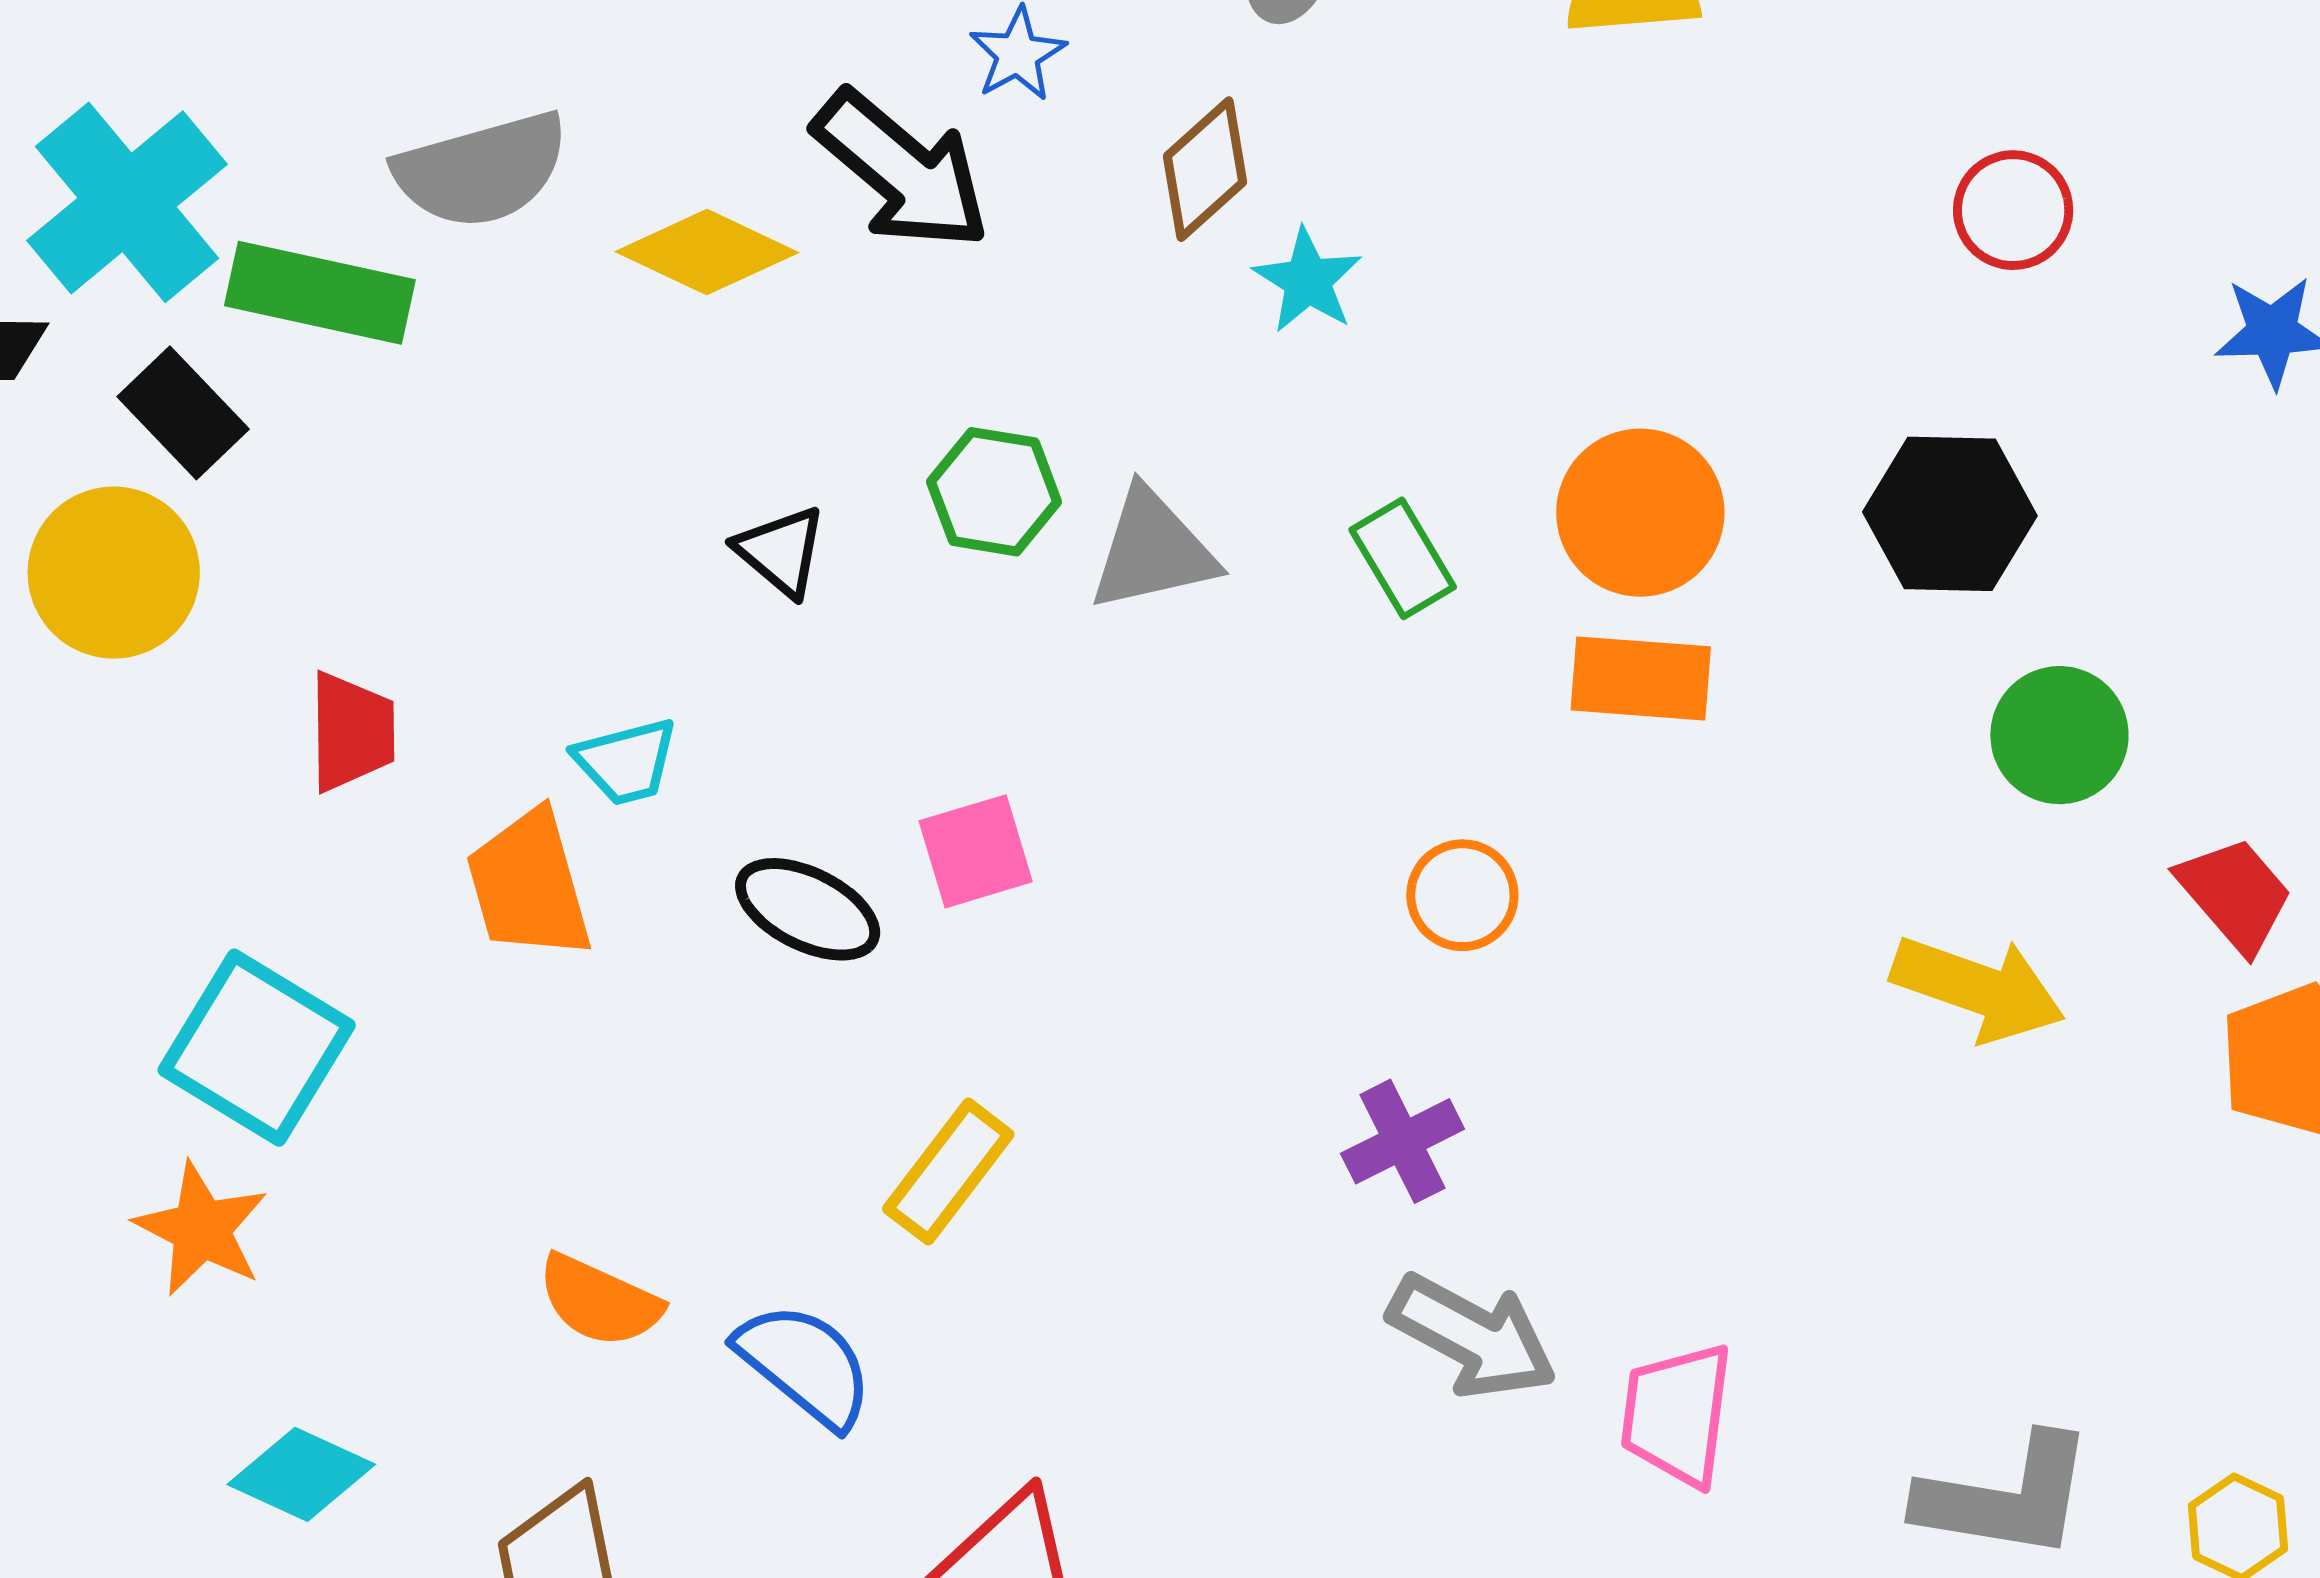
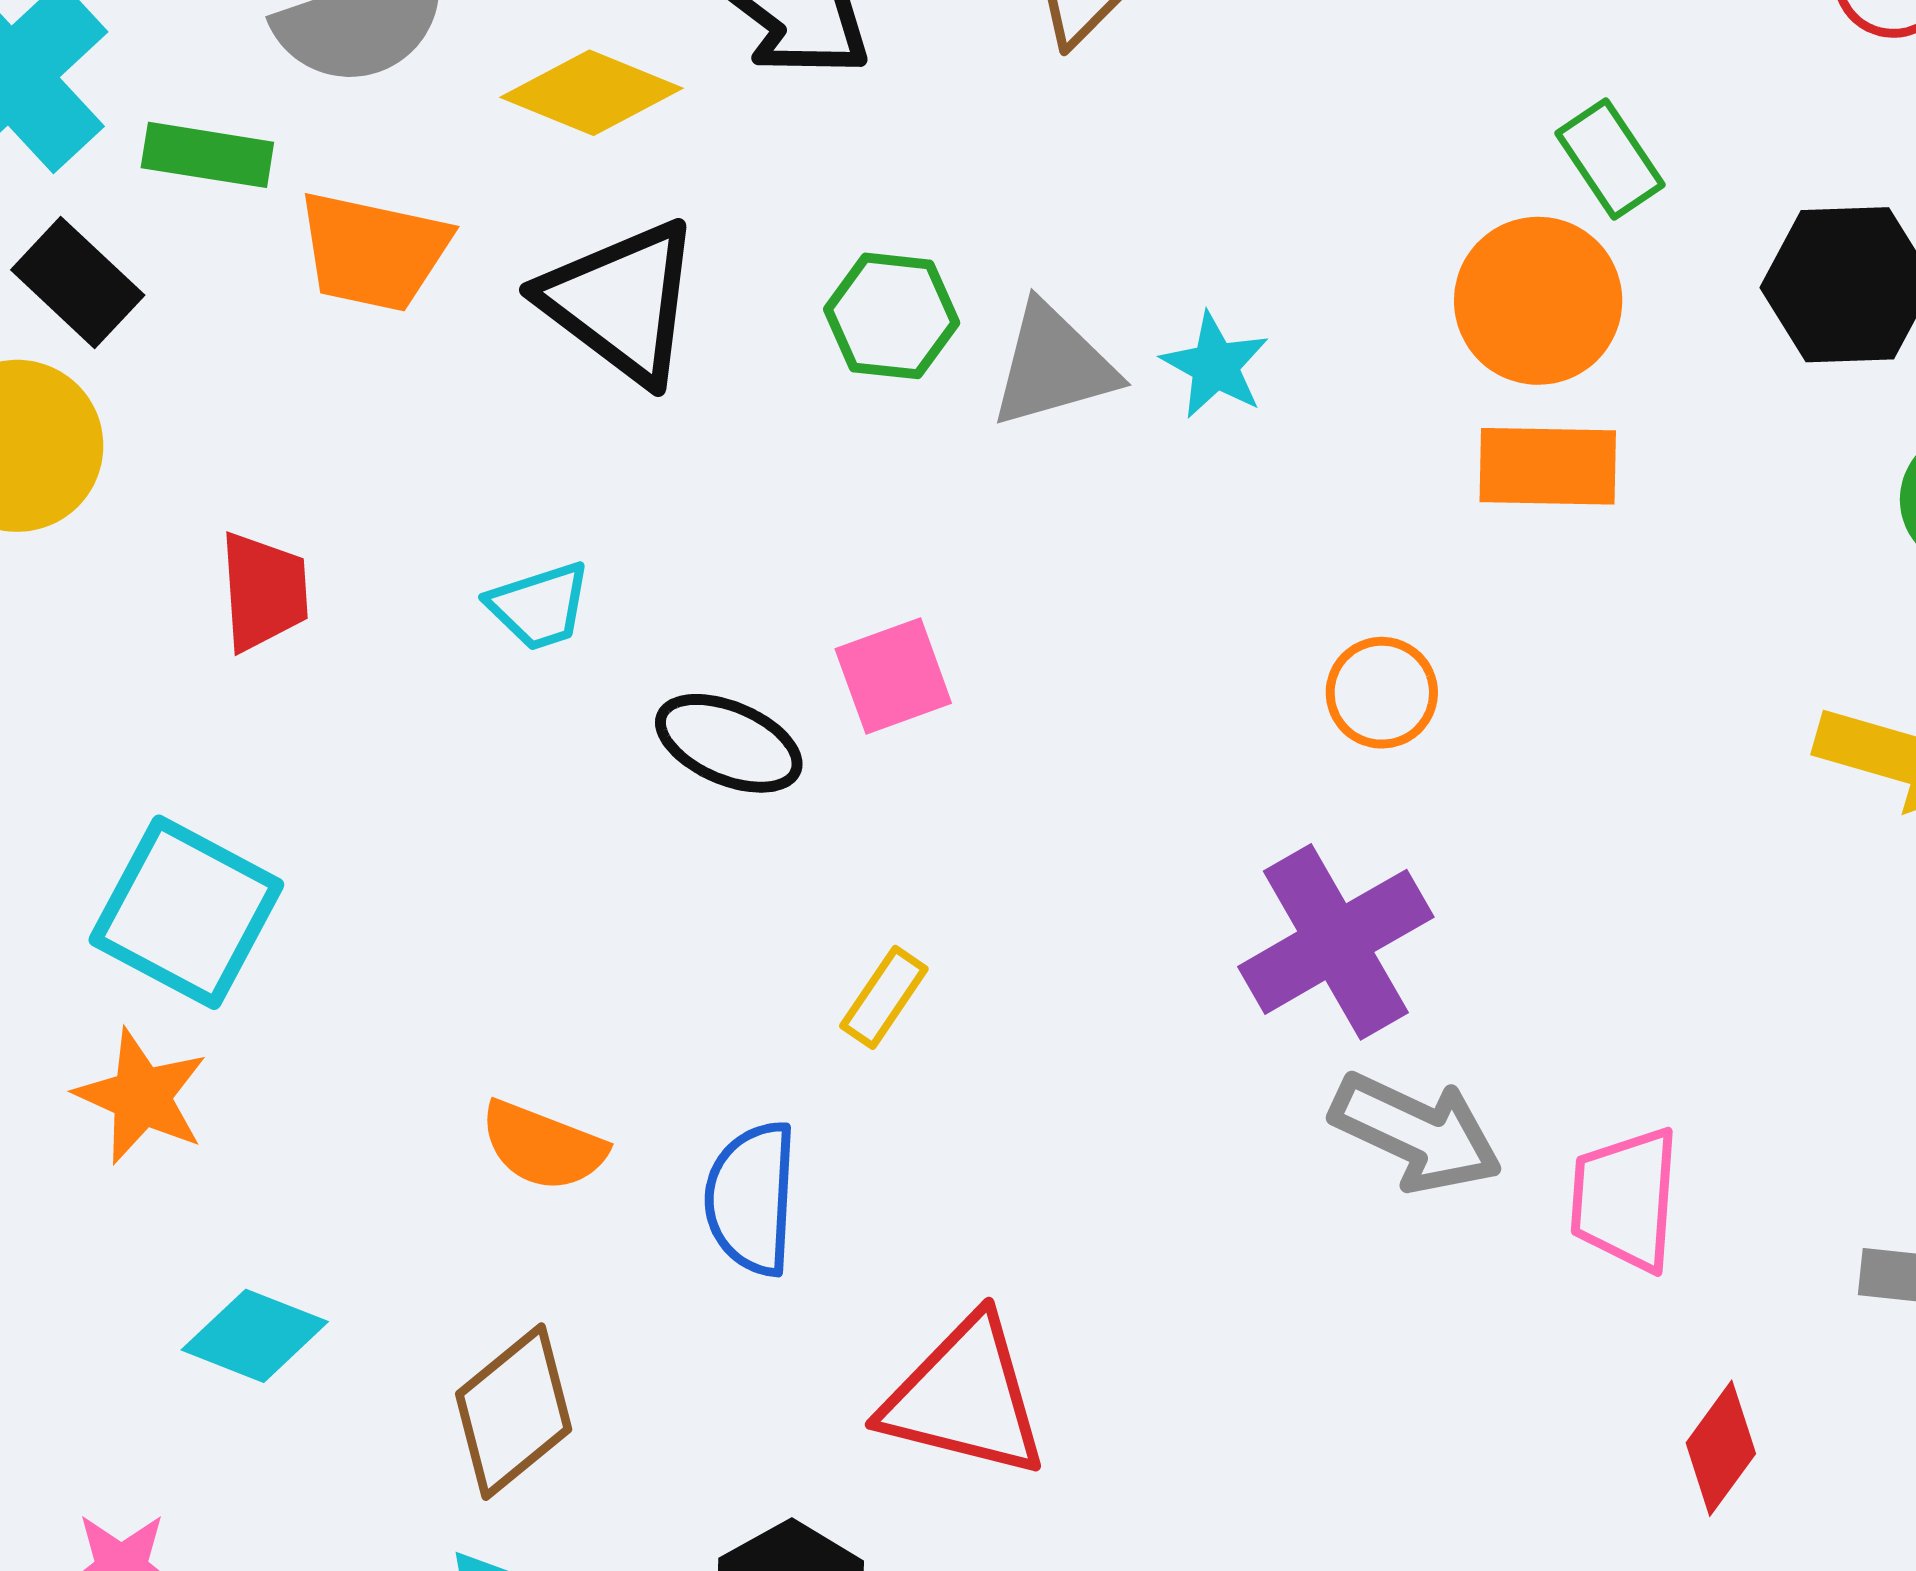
cyan star: (1308, 281) -> (1215, 366), moved
green rectangle: (320, 293) -> (207, 155), size x0.7
black triangle: (781, 551) -> (621, 302), moved, size x1.8
green rectangle: (1403, 558) -> (1610, 159), moved
orange trapezoid: (529, 885) -> (373, 251), moved, turned -59
purple cross: (1403, 1141) -> (1336, 942), size x1.6
yellow rectangle: (948, 1172) -> (884, 997), size x0.7
blue semicircle: (805, 1365) -> (751, 1198), turned -123

